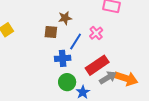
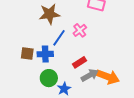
brown star: (65, 18) -> (49, 14), size x1.5
brown square: (51, 32) -> (27, 53), moved
red rectangle: (97, 65) -> (79, 62), size x0.6

